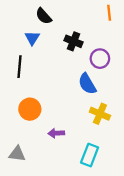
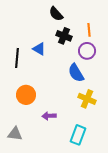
orange line: (109, 13) -> (89, 30), moved
black semicircle: (44, 16) -> (56, 14), moved
blue triangle: (32, 38) -> (39, 49), moved, turned -32

